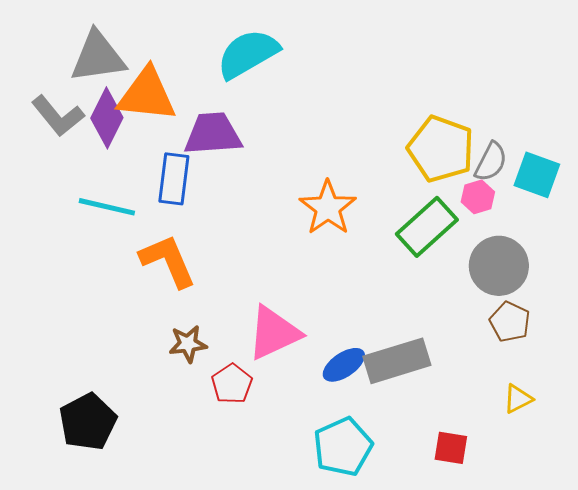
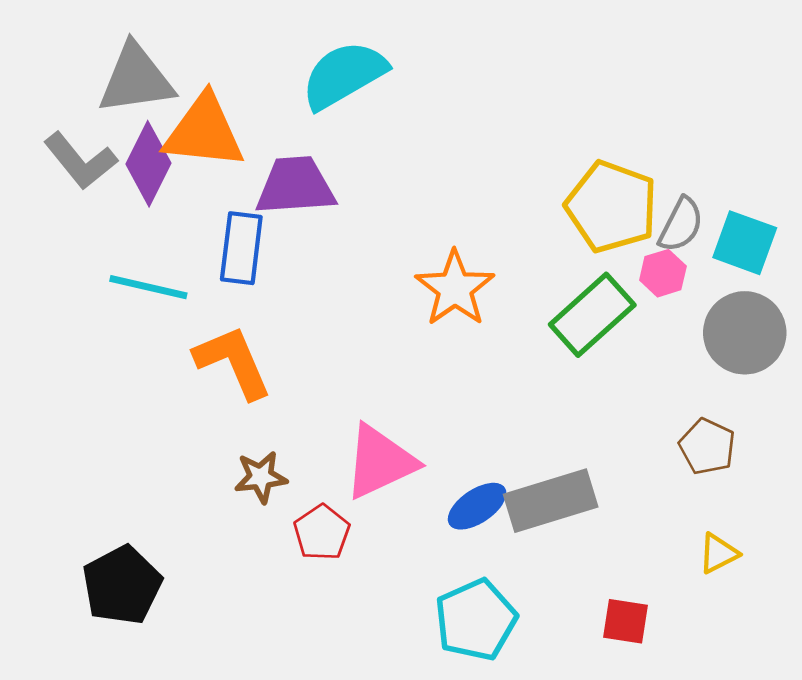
gray circle: (499, 266) -> (745, 333), moved

